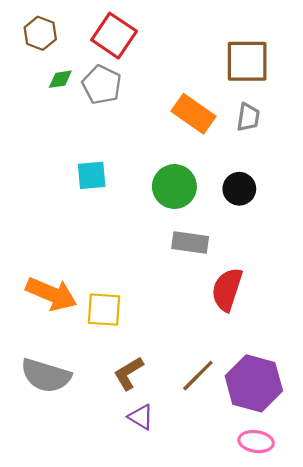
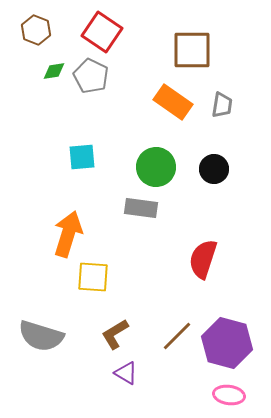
brown square: (247, 61) -> (192, 50), moved
gray rectangle: (190, 242) -> (141, 208), moved
orange arrow: (51, 294) -> (68, 234), moved, turned -96

